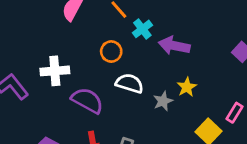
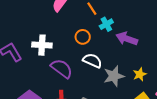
yellow star: (187, 87) -> (140, 74), moved
gray star: (163, 101) -> (114, 76), size x1.5

